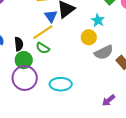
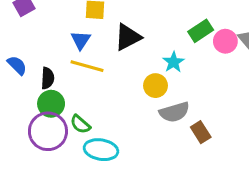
blue triangle: (51, 16) -> (81, 40), moved
yellow line: (43, 32) -> (87, 66), turned 40
green semicircle: (43, 48) -> (80, 124), moved

